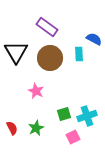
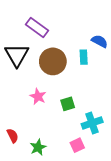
purple rectangle: (47, 27) -> (37, 27), moved
green square: (64, 114) -> (68, 104), moved
green star: (36, 128) -> (38, 147), moved

